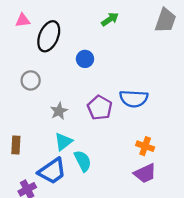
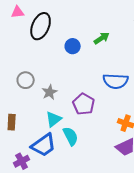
green arrow: (110, 19) -> (102, 38), moved
gray circle: (31, 80) -> (26, 80), moved
purple pentagon: (100, 108) -> (84, 104), moved

